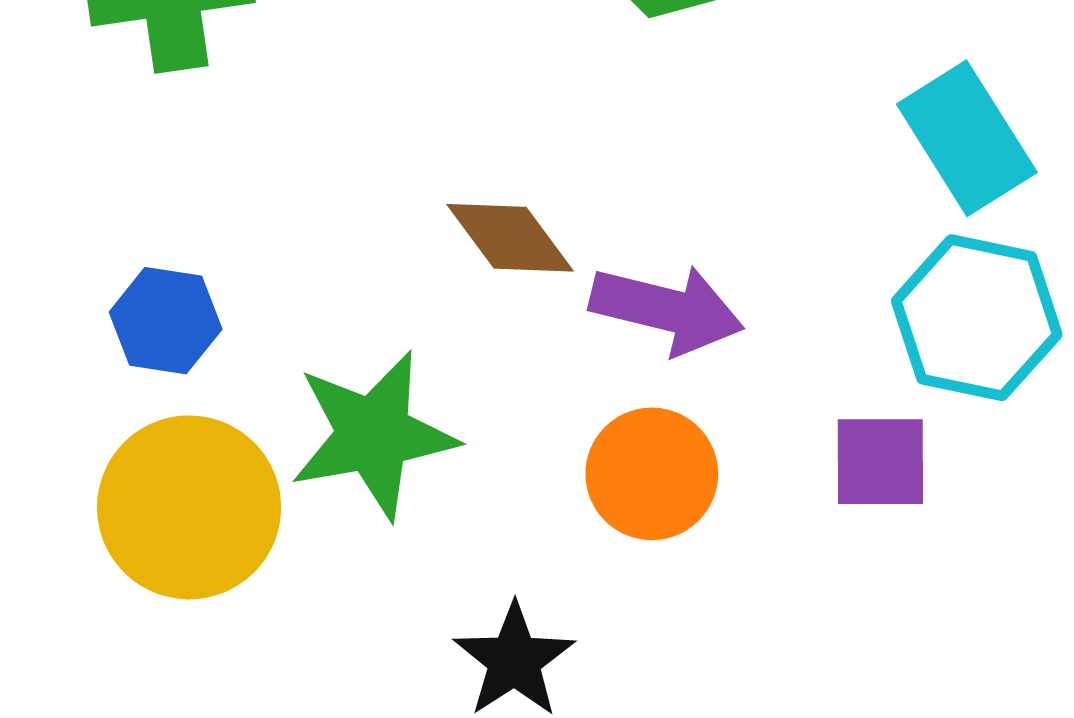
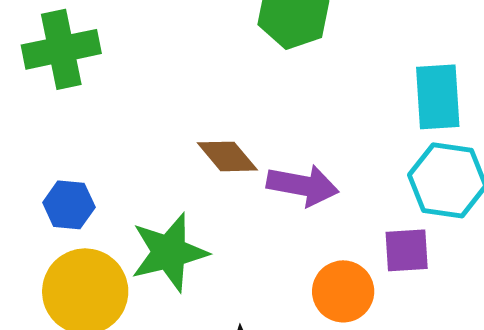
cyan rectangle: (967, 138) -> (438, 97), turned 32
orange circle: (652, 474) -> (343, 291), moved

